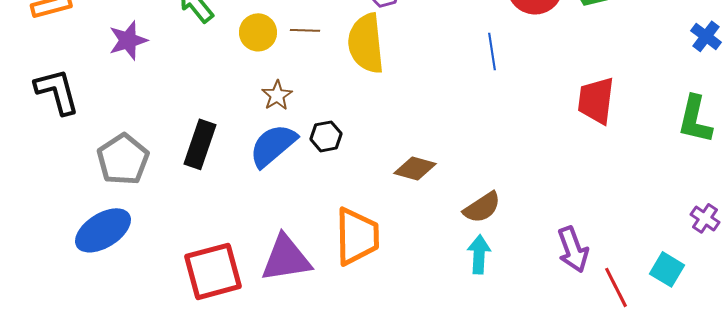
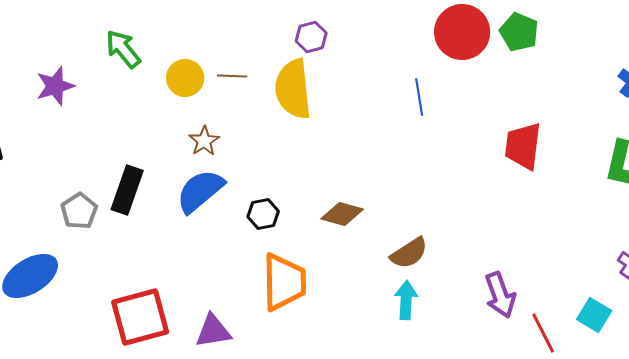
black hexagon: (326, 136) -> (263, 214), moved
gray pentagon: (123, 159) -> (79, 211), moved, size x0.7
purple triangle: (286, 258) -> (213, 331), moved, size x0.7

